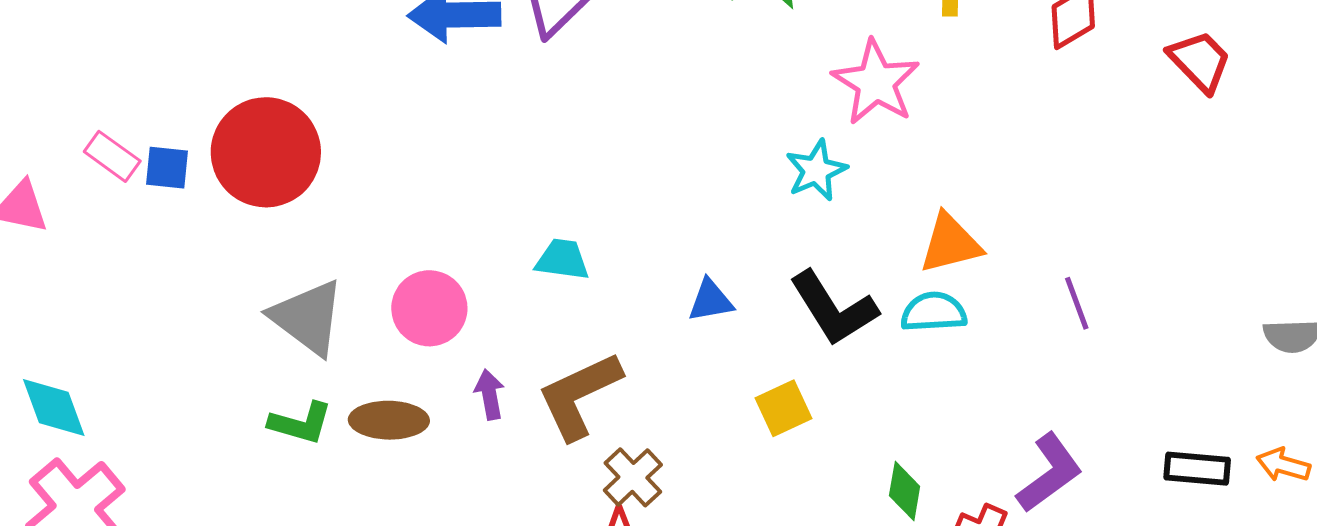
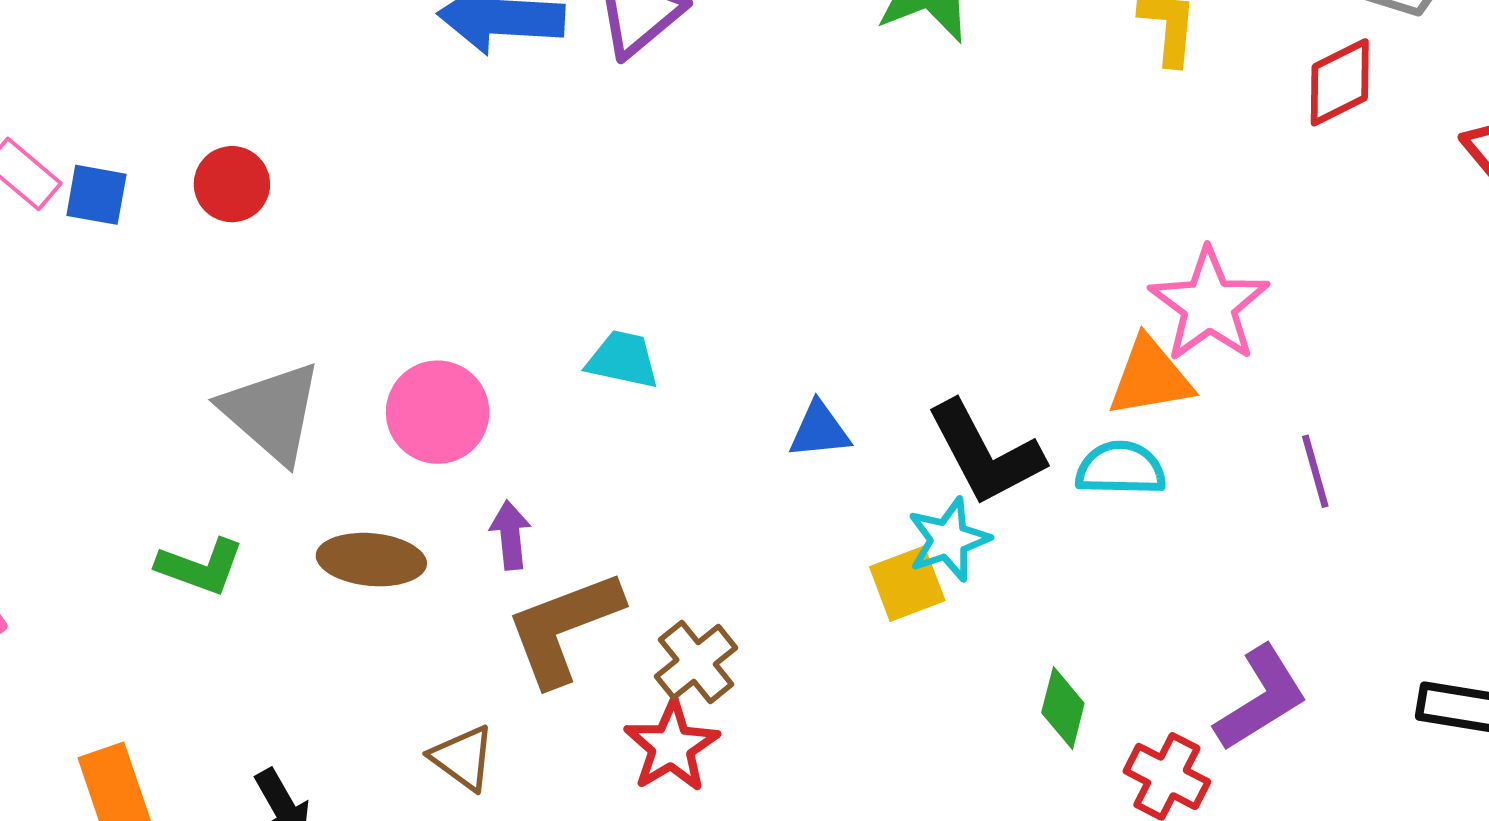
pink star: (876, 82) -> (1209, 305), moved
red circle: (266, 152) -> (232, 184), size x0.5
cyan star: (816, 170) -> (949, 540), moved
brown L-shape: (579, 395) -> (564, 628), moved
green L-shape: (301, 423) -> (200, 567), moved

